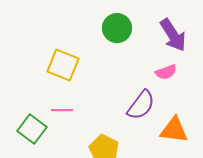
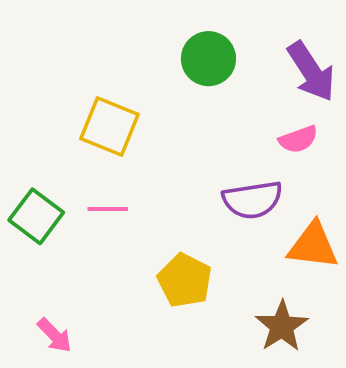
purple semicircle: (141, 105) -> (252, 200), turned 44
green square: (32, 129) -> (36, 216), moved

